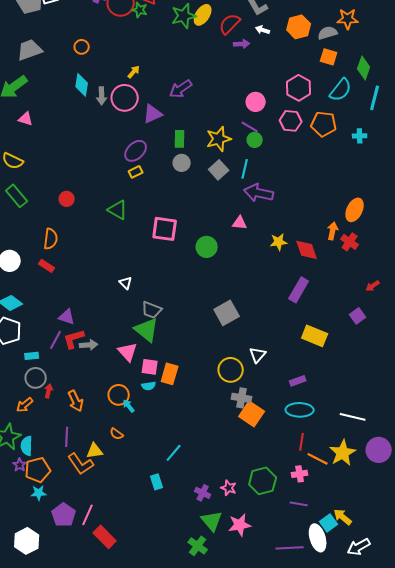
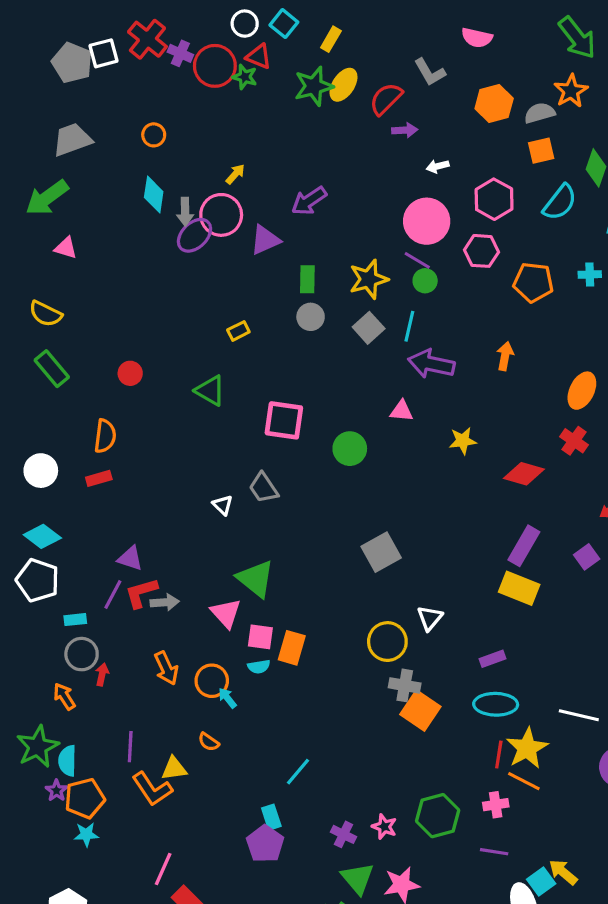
orange star: (348, 19) -> (571, 91), turned -30
white arrow: (263, 30) -> (438, 166), moved, turned -32
orange square: (329, 57) -> (541, 151), turned -30
pink circle: (256, 102) -> (427, 221), size x1.5
orange pentagon: (324, 124) -> (533, 282), moved
purple ellipse: (136, 151) -> (194, 235), moved
orange arrow: (333, 231) -> (505, 356), moved
red diamond: (307, 250) -> (524, 474), moved, turned -55
red rectangle: (47, 266) -> (99, 478), turned -49
purple rectangle: (299, 290) -> (524, 546), moved
gray trapezoid: (152, 310) -> (264, 488), moved, turned 35
orange arrow: (76, 401) -> (166, 668), moved
orange arrow: (25, 405) -> (64, 696), turned 96
yellow star: (343, 453) -> (527, 748), moved
purple pentagon: (64, 515) -> (265, 844), moved

